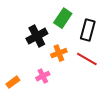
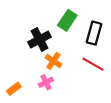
orange cross: (59, 53) -> (53, 61), moved, turned -35

